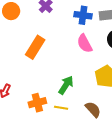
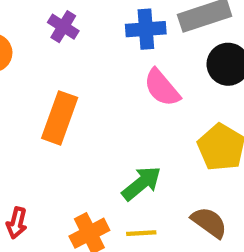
green arrow: (66, 85) -> (141, 183), turned 30

